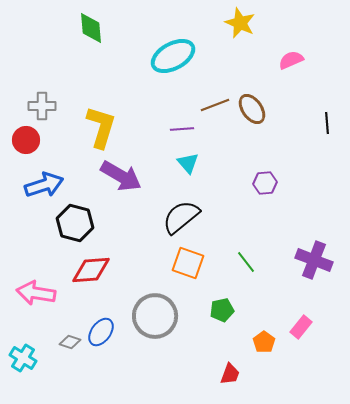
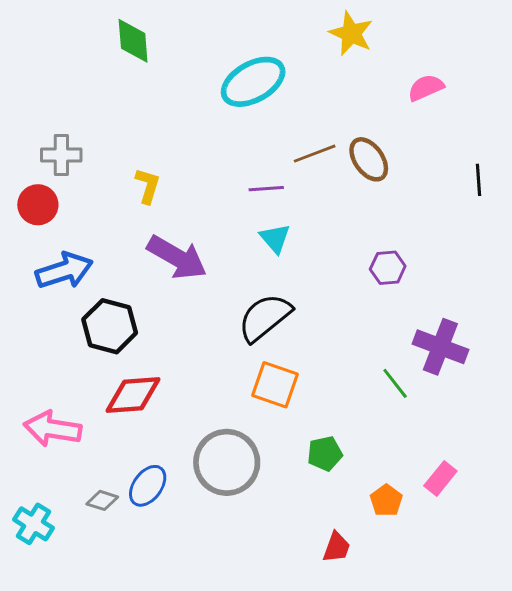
yellow L-shape: (101, 127) -> (148, 186), size x0.6
purple cross: (314, 260) -> (440, 347), moved
green line: (246, 262) -> (395, 383), moved

